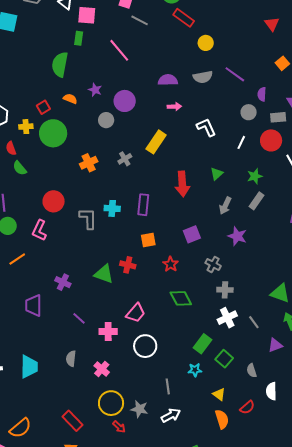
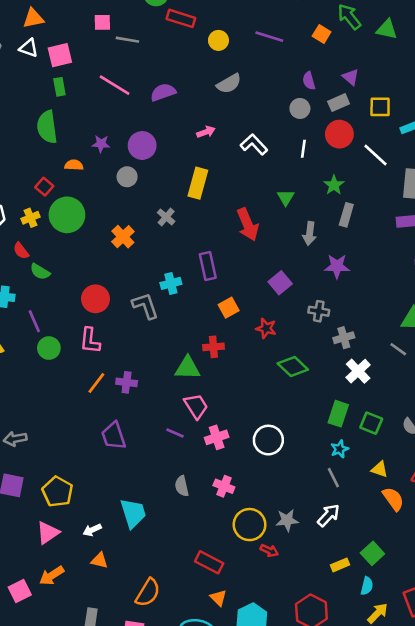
purple line: (235, 74) -> (269, 37), moved
purple semicircle: (168, 80) -> (163, 92), moved
orange line: (17, 259) -> (96, 383), moved
purple cross: (63, 282) -> (127, 382), moved
pink trapezoid: (136, 313) -> (196, 406), moved, turned -55
gray line: (254, 322) -> (398, 349), moved
gray line: (168, 386) -> (333, 478), moved

